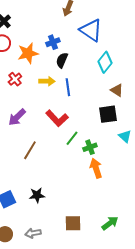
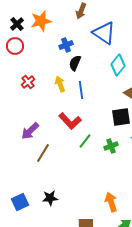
orange star: (28, 53) -> (41, 21), moved
yellow arrow: (47, 81) -> (60, 84), turned -112
purple arrow: (17, 117) -> (30, 131), moved
green cross: (90, 147) -> (111, 146), moved
orange arrow: (96, 168) -> (111, 202), moved

